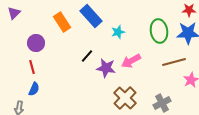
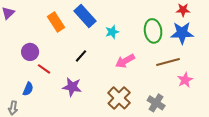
purple circle: (36, 43) -> (30, 52), moved
red line: (32, 67) -> (44, 69), moved, turned -40
purple star: (106, 68) -> (72, 87), moved
gray cross: (162, 103) -> (156, 103), turned -30

